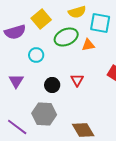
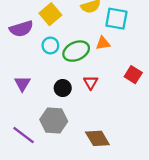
green ellipse: (66, 37) -> (76, 51), moved
cyan circle: (36, 55) -> (50, 45), moved

